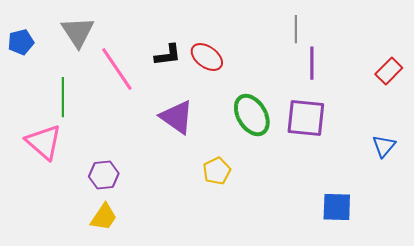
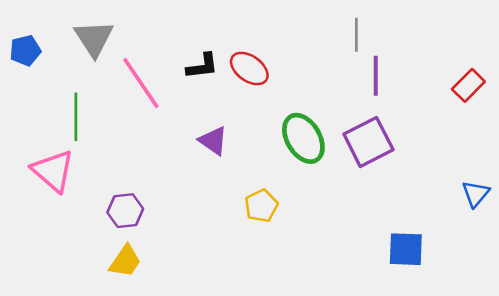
purple triangle: (177, 117) -> (213, 141), size x0.7
purple square: (306, 118) -> (368, 142), turned -33
blue triangle: (384, 146) -> (476, 194), moved

